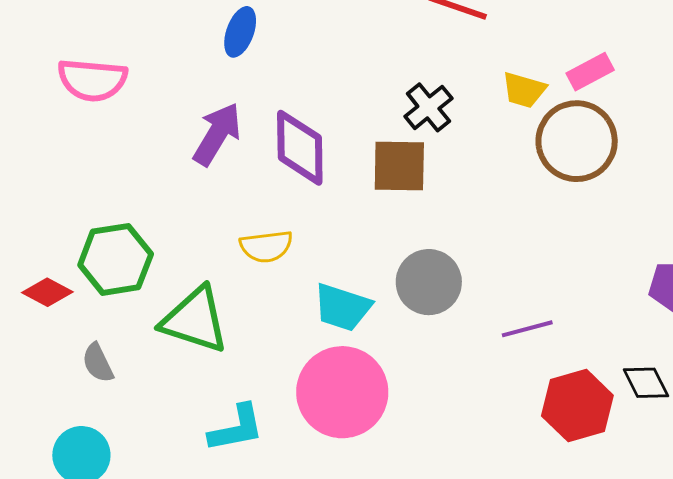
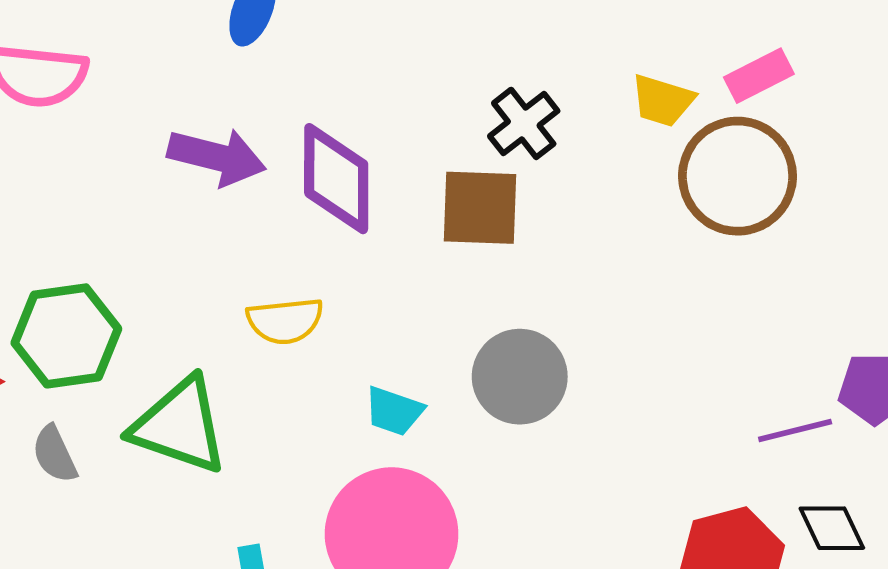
purple arrow: (217, 134) -> (217, 157), turned 72
cyan trapezoid: (342, 307) -> (394, 411), size x0.7
purple line: (527, 329) -> (795, 430), moved
gray semicircle: (98, 363) -> (55, 454), moved

